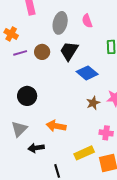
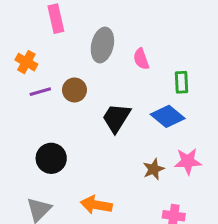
pink semicircle: (87, 21) -> (141, 59), moved
black trapezoid: (69, 51) -> (116, 118), moved
blue diamond: (87, 73) -> (168, 116), moved

